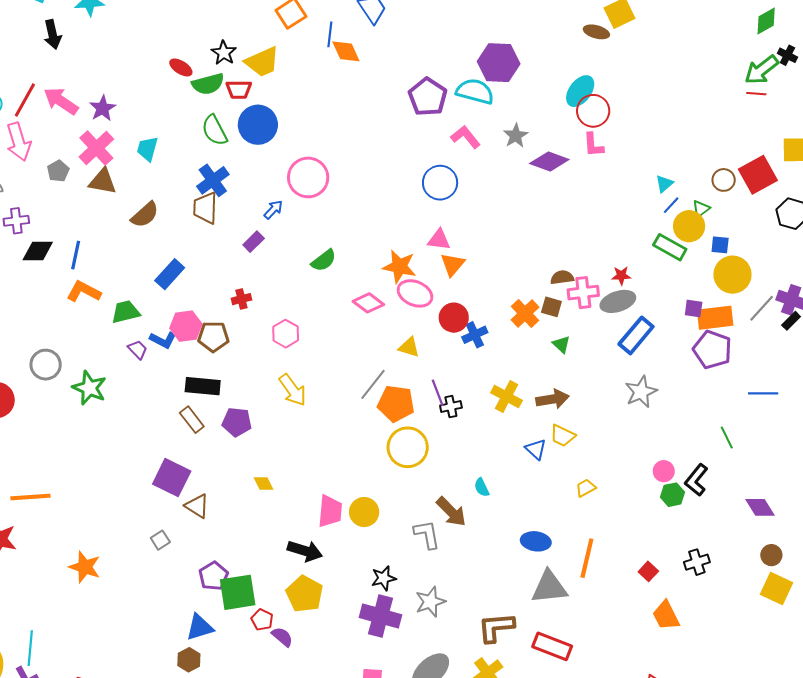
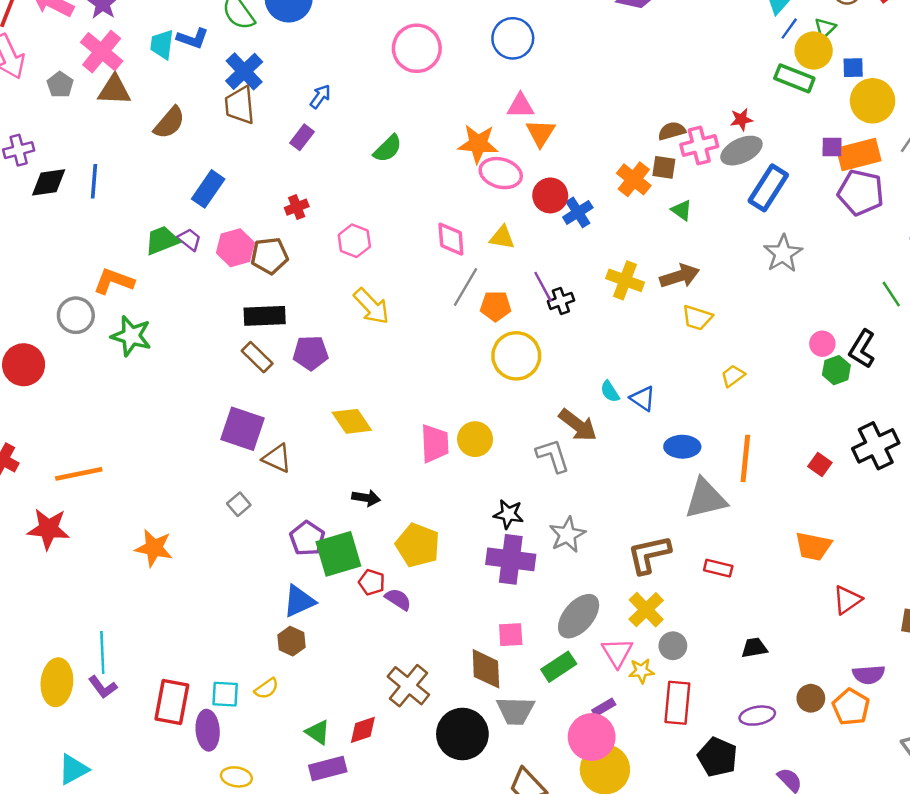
pink circle: (308, 177) -> (417, 48), moved
orange L-shape: (84, 292) -> (114, 281), moved
pink diamond: (368, 303) -> (451, 239), moved, turned 56
blue L-shape: (163, 340) -> (193, 38), moved
purple trapezoid: (138, 350) -> (189, 239), moved
orange pentagon: (396, 404) -> (496, 306), size x0.7
blue triangle: (536, 449) -> (643, 398), moved
yellow diamond: (263, 484) -> (352, 421), size x1.6
black arrow: (305, 551) -> (366, 498), moved, size x0.7
black cross: (697, 562) -> (876, 446), size x1.5
black star: (384, 578) -> (508, 514), turned 30
orange trapezoid: (666, 615) -> (813, 546), moved, turned -44
red rectangle: (552, 646) -> (718, 568), size x0.6

